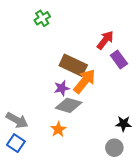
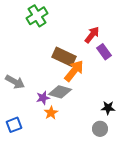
green cross: (42, 18) -> (37, 16), size x1.5
purple star: (62, 88) -> (43, 98), moved
gray arrow: (17, 120) -> (15, 82), moved
blue square: (16, 143) -> (14, 125), turned 35

